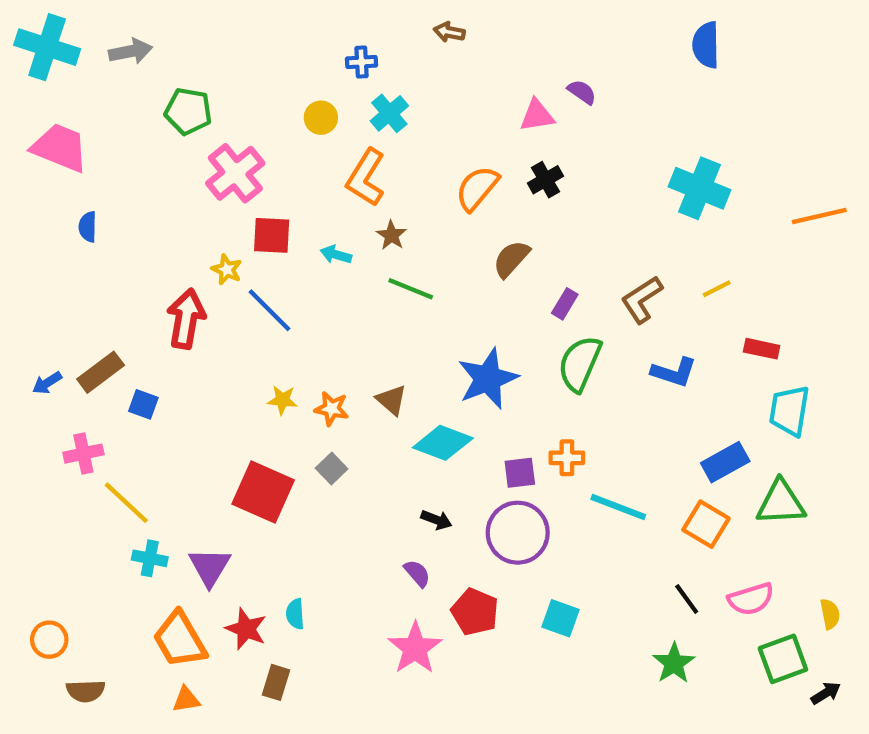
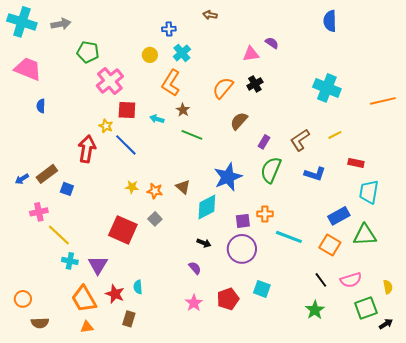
cyan diamond: (443, 443) -> (207, 207), turned -48
red pentagon: (475, 612) -> (228, 299), moved, turned 30
pink star: (415, 648) -> (194, 303), size x0.7

